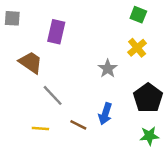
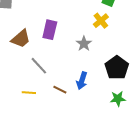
purple rectangle: (56, 32) -> (50, 30), moved
yellow cross: (137, 48) -> (101, 21), moved
brown trapezoid: (31, 62) -> (21, 39), turned 105

